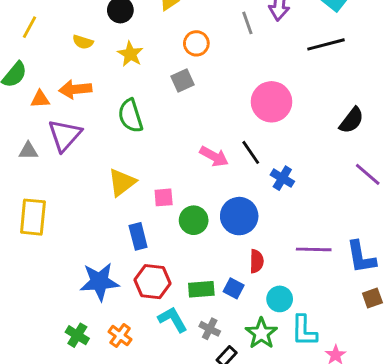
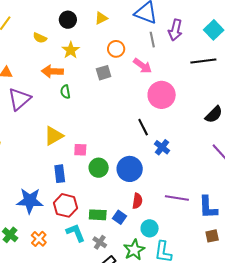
orange arrow: (75, 89) -> (52, 71), moved
green semicircle: (130, 116) -> (65, 92), size x0.6
pink arrow: (214, 156) -> (142, 66), moved

